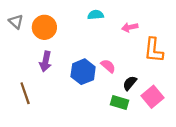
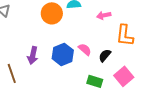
orange circle: (44, 27) -> (52, 13), moved
purple arrow: (46, 61) -> (33, 55), moved
black semicircle: (130, 83) -> (105, 55), moved

